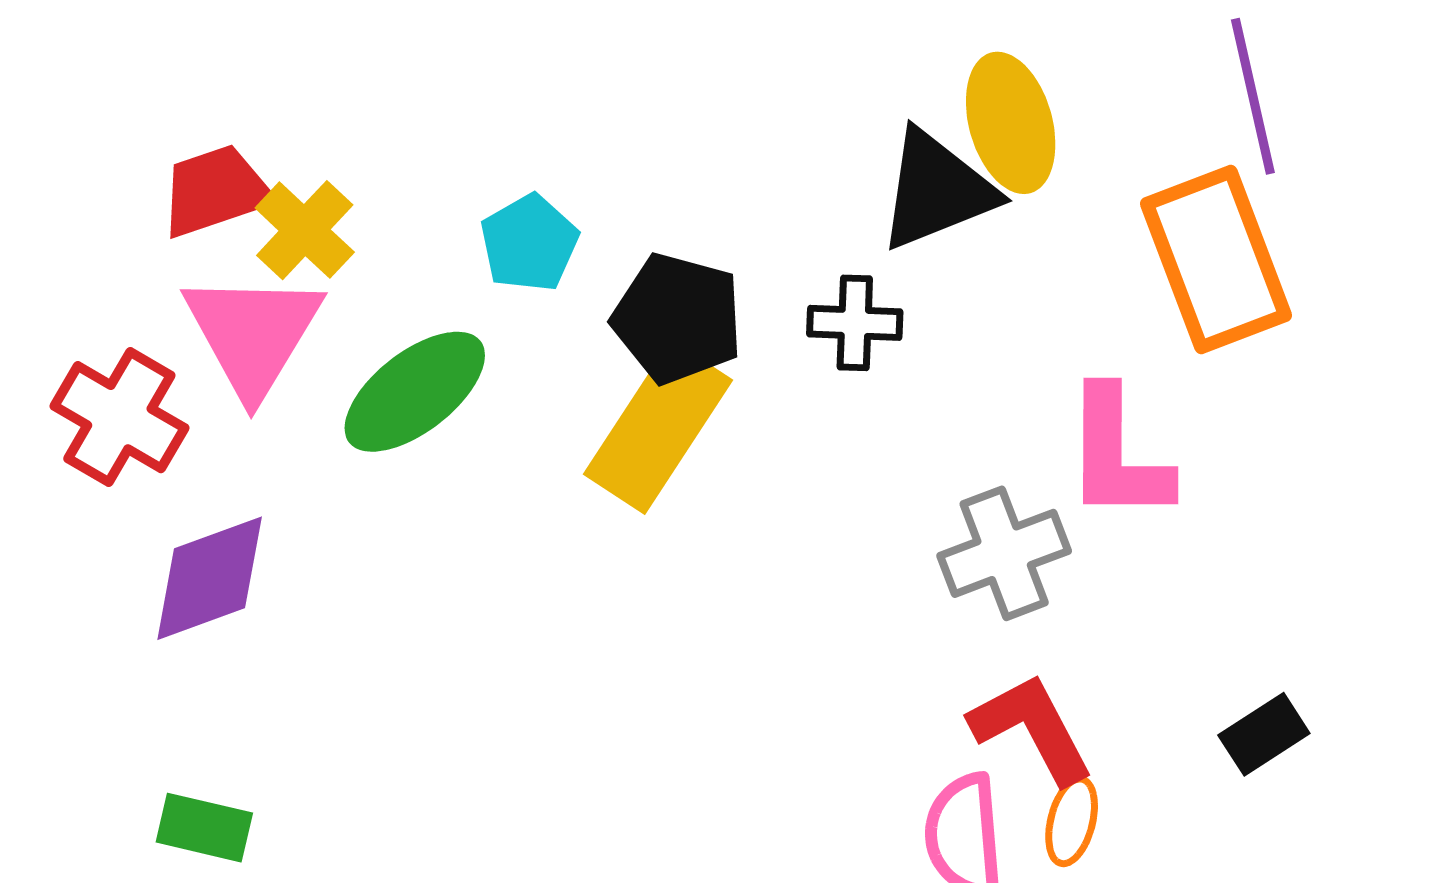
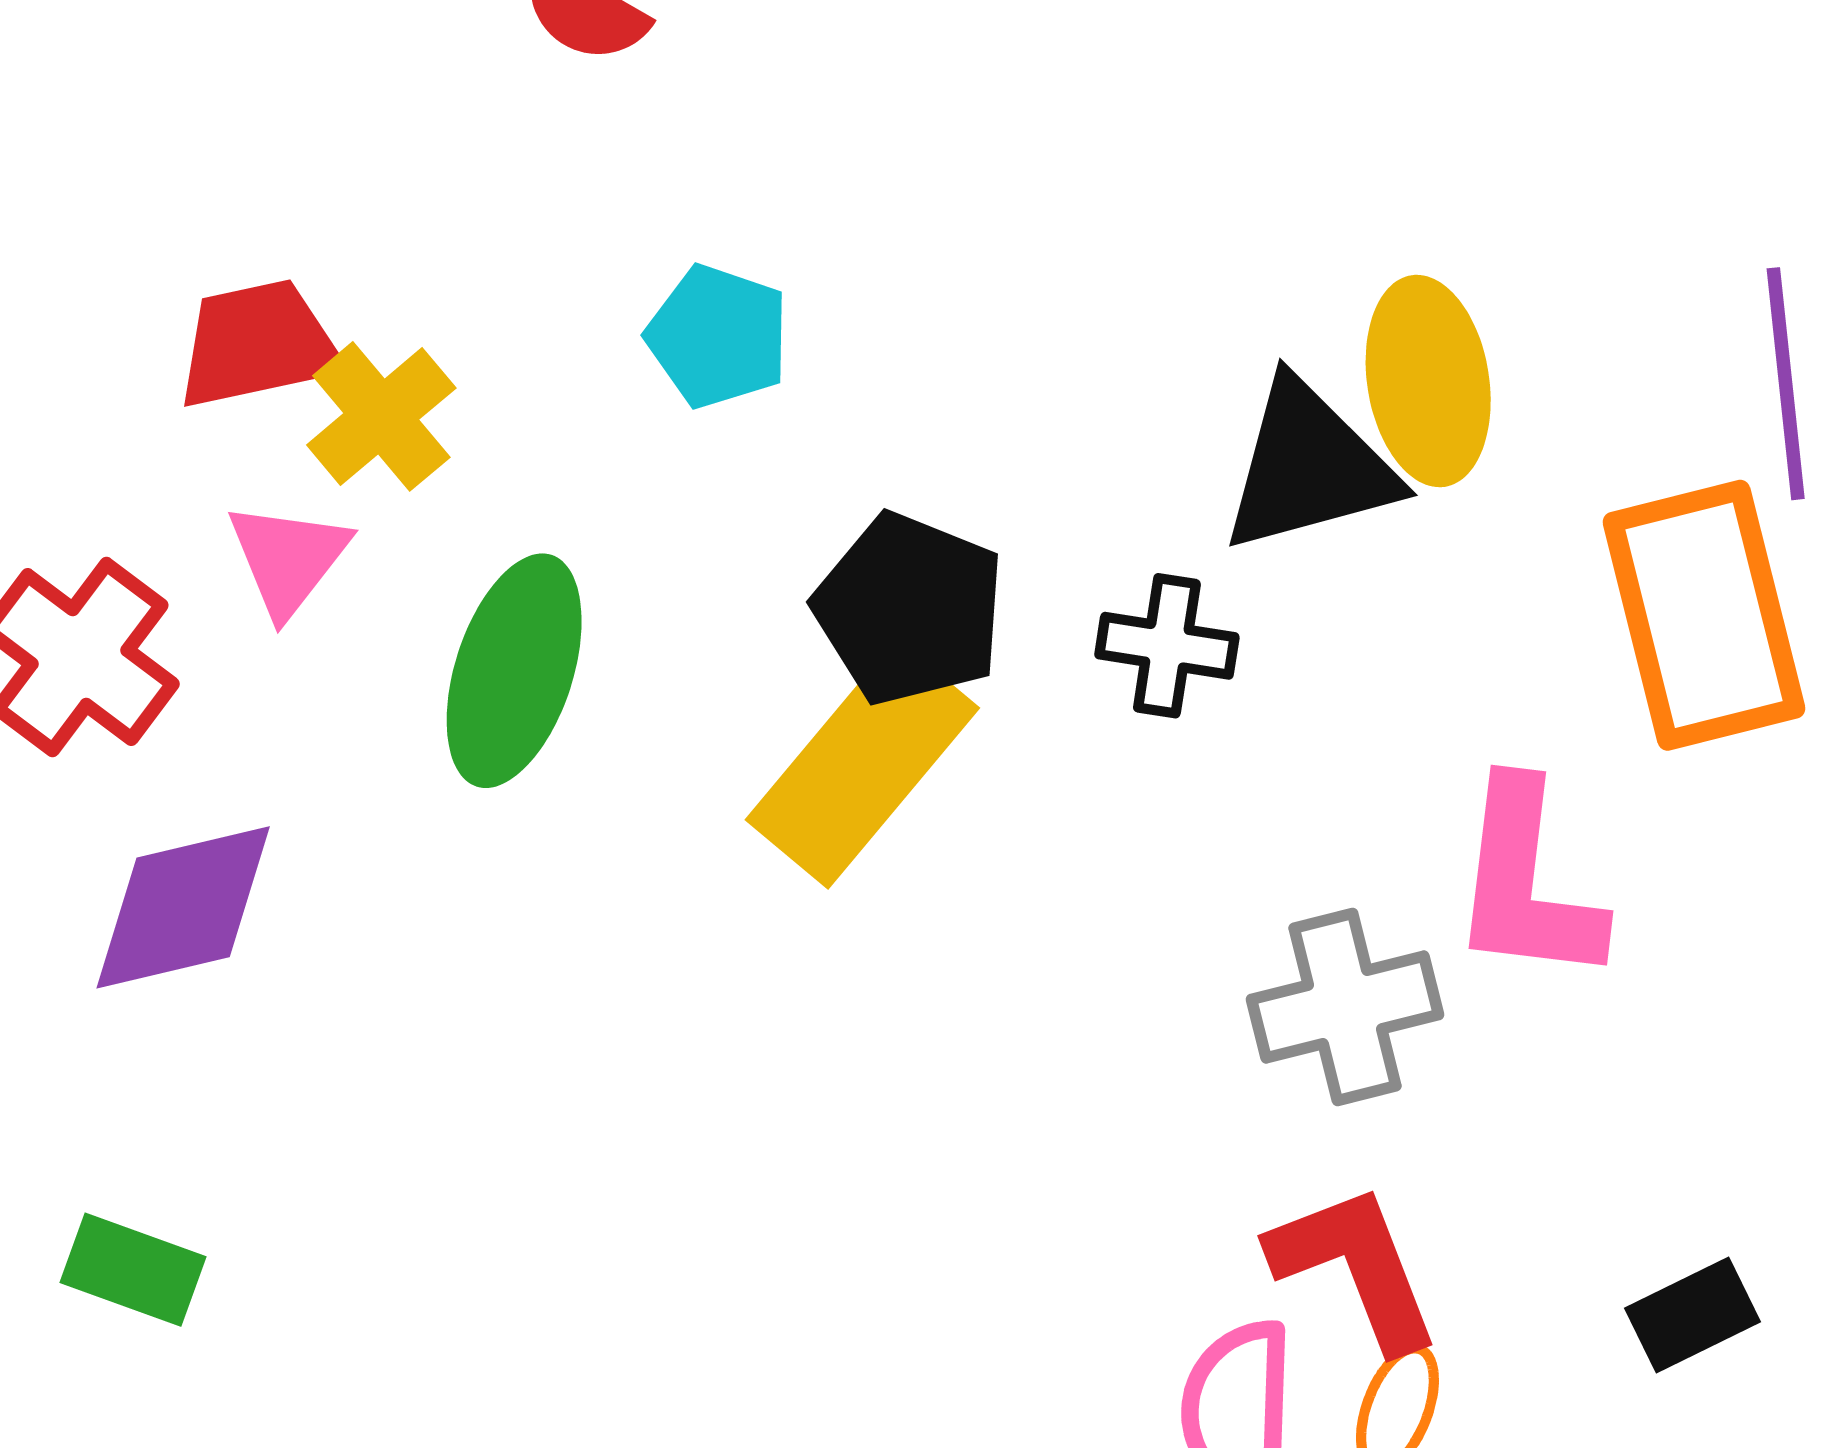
cyan pentagon: (529, 243) -> (718, 336), moved, turned -30
pink triangle: (253, 334) -> (288, 559), size x0.6
green ellipse: (415, 392) -> (514, 671), turned -41

